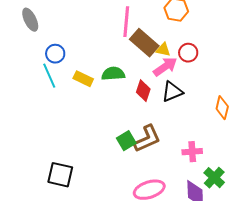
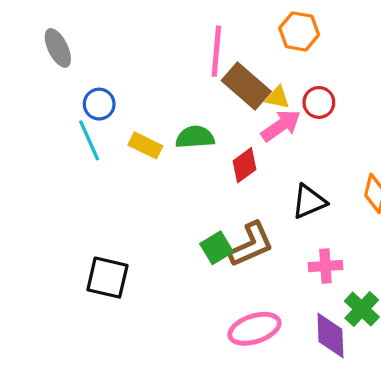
red diamond: (143, 91) -> (245, 165), turned 35
black triangle: (172, 92) -> (309, 202), moved
black square: (60, 175) -> (107, 278), moved

